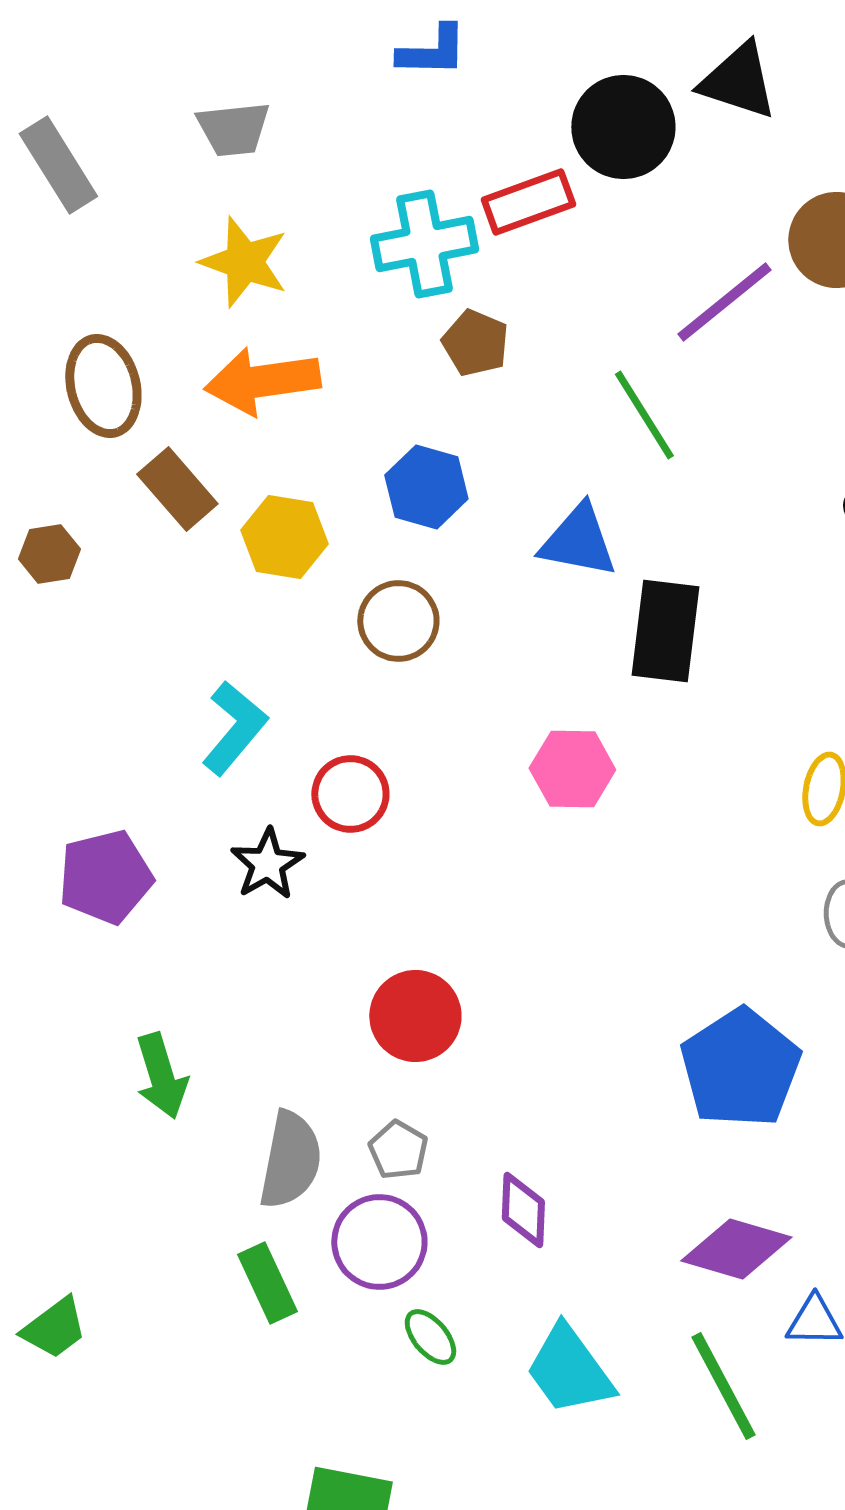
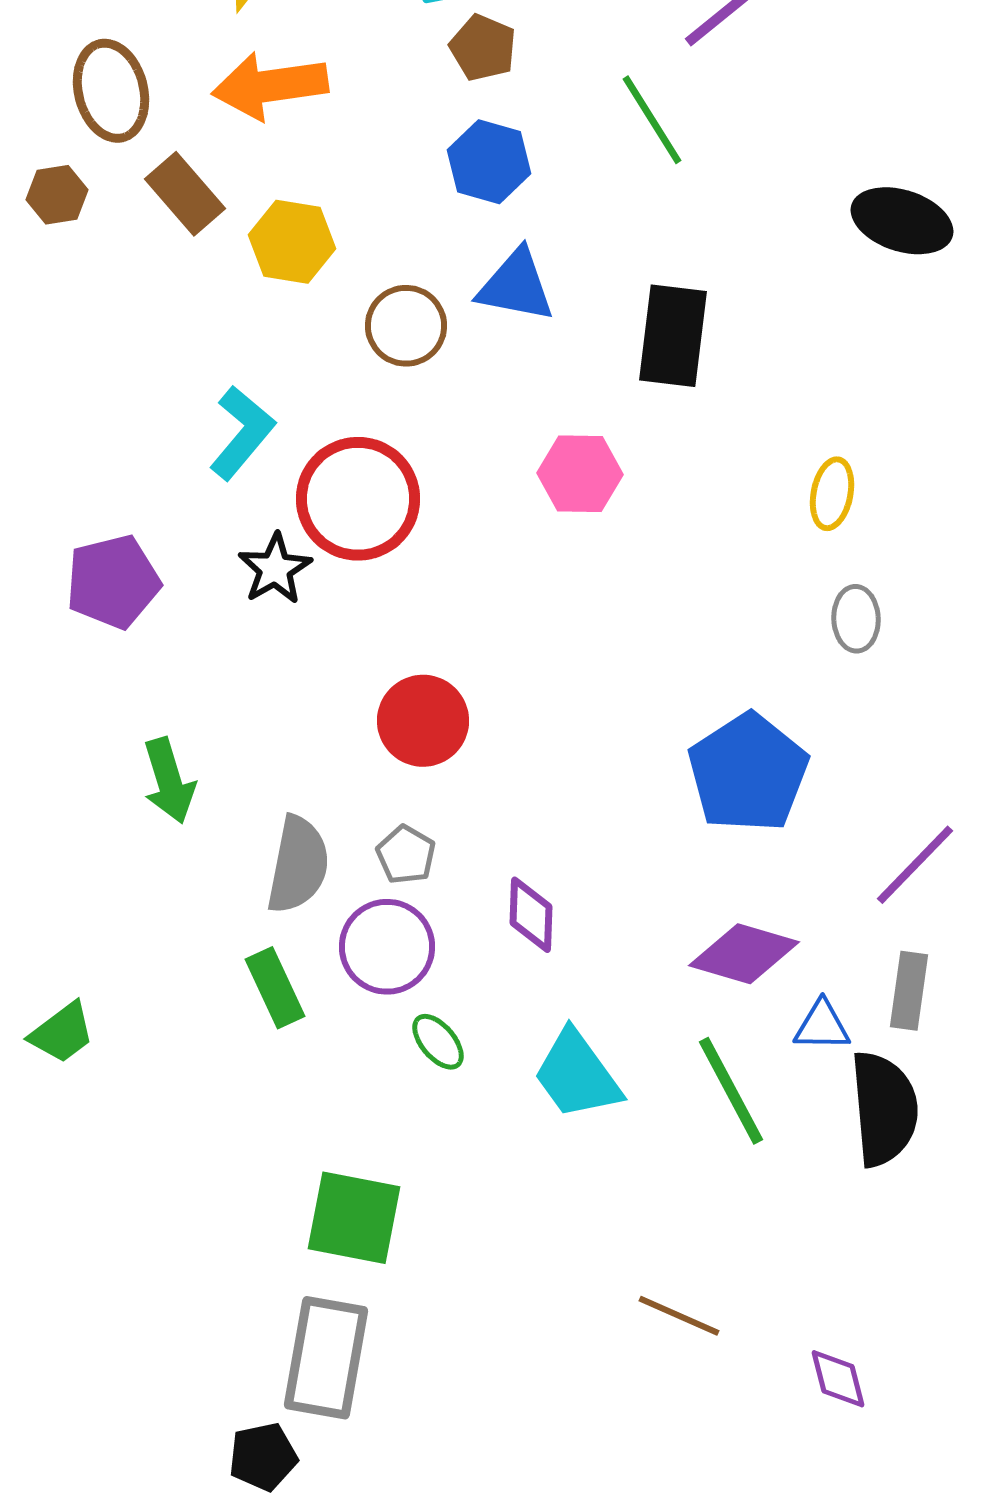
blue hexagon: (426, 487) -> (489, 162), moved
blue triangle: (578, 541) -> (516, 286), moved
brown hexagon: (49, 554) -> (57, 195), moved
red circle: (350, 794) -> (358, 499), size x1.6

